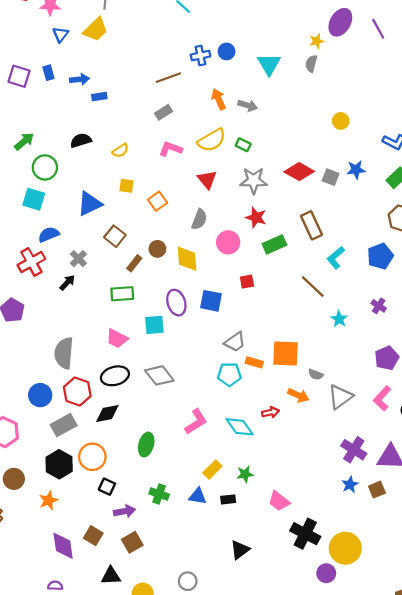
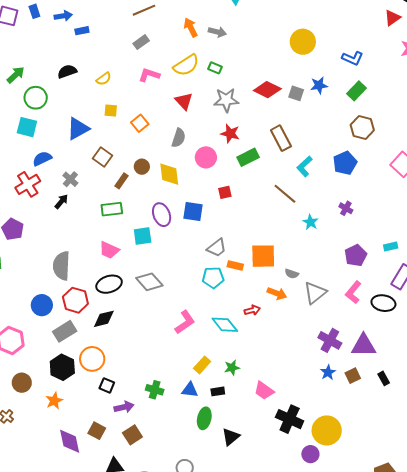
yellow circle: (341, 121) -> (303, 42), size x1.6
green ellipse: (146, 445) -> (204, 418), moved

